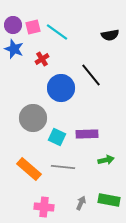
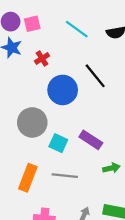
cyan line: (57, 32) -> (77, 29), moved
purple rectangle: (87, 134) -> (91, 140), turned 35
orange rectangle: (29, 169) -> (28, 178), turned 70

